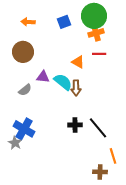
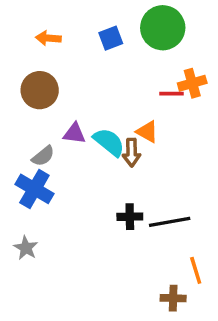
orange cross: (96, 33) -> (192, 83), moved
orange triangle: (78, 62) -> (147, 132), moved
black line: (98, 128) -> (170, 222), turned -60
blue cross: (24, 129) -> (34, 189), moved

